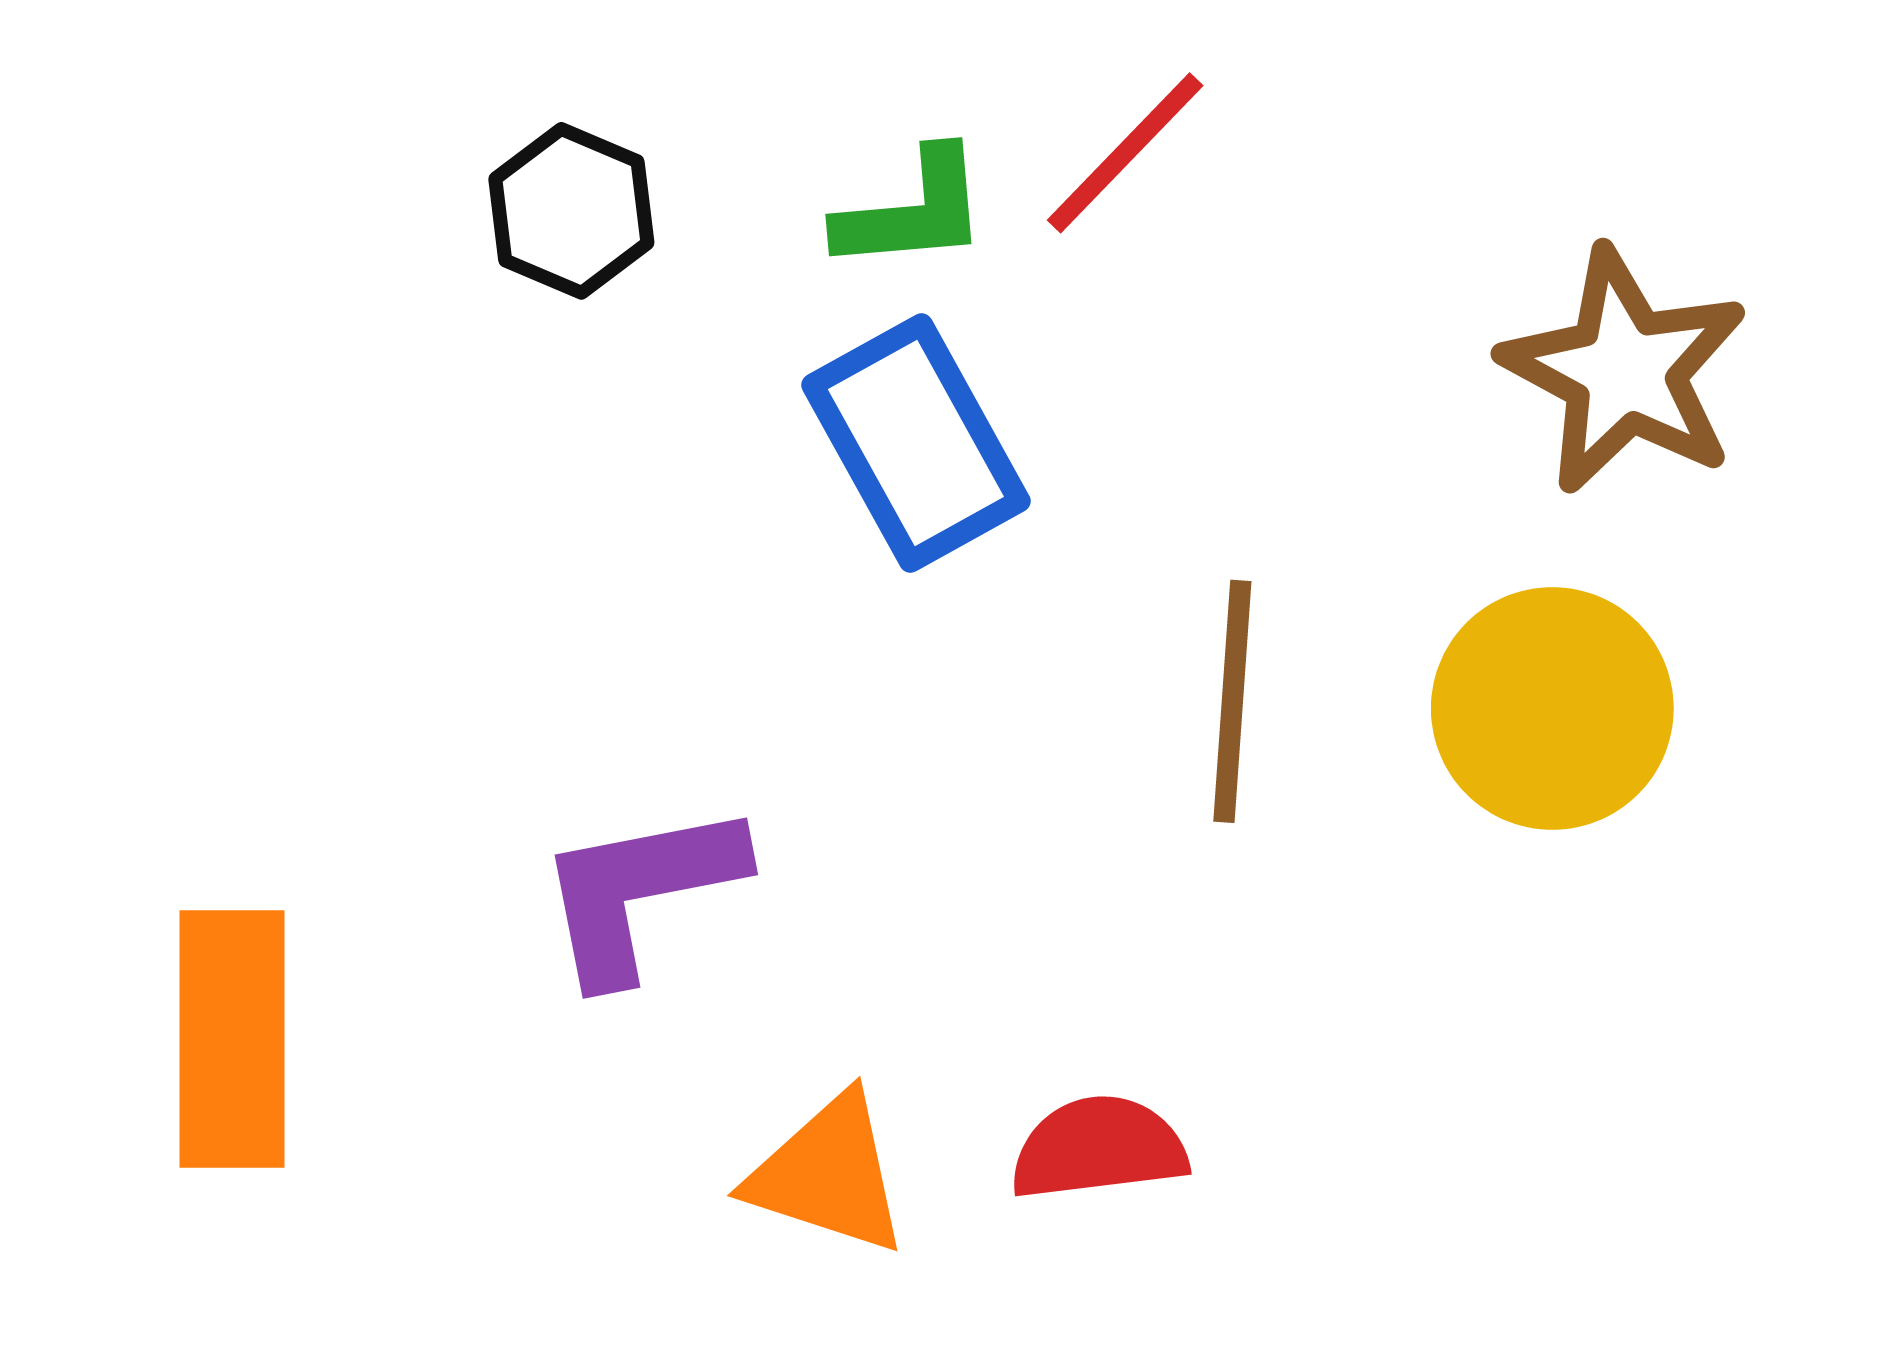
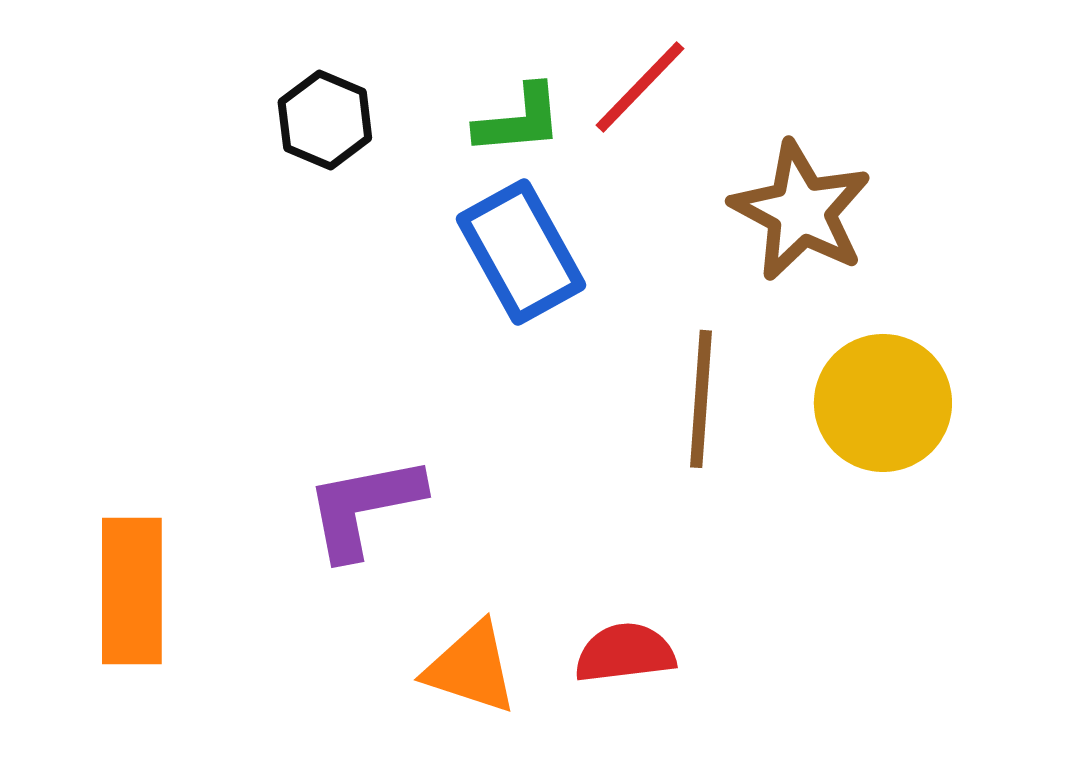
brown star: (1624, 371) -> (801, 211), moved

